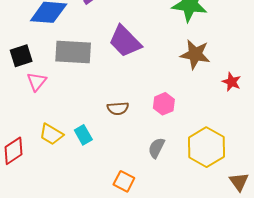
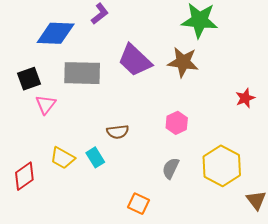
brown star: (195, 54) -> (183, 62), moved
red star: (232, 82) -> (245, 98), turned 30
brown semicircle: (118, 108) -> (118, 132), moved

